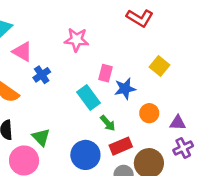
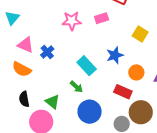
pink triangle: (22, 52) -> (26, 45), moved
pink rectangle: (106, 73) -> (102, 18), moved, turned 64
green arrow: (108, 123) -> (76, 87), moved
red rectangle: (121, 146) -> (123, 92), moved, turned 54

